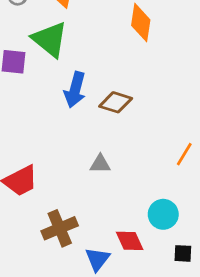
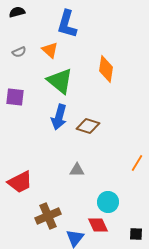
green triangle: (50, 39) -> (60, 81), moved
cyan circle: (163, 214) -> (108, 202), moved

